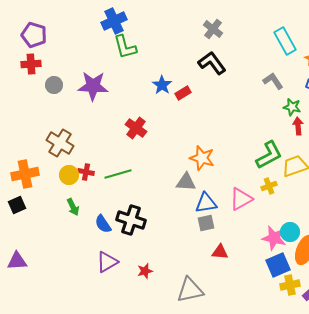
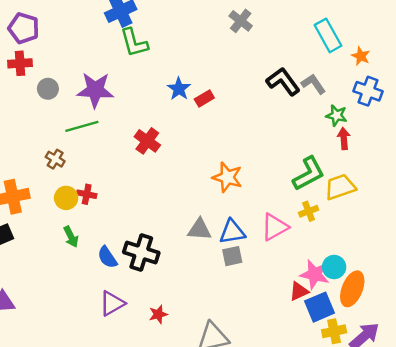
black L-shape: (212, 63) -> (283, 81), moved
brown cross: (60, 143) -> (55, 159), size x0.6
green line: (118, 174) -> (82, 126), moved
gray triangle: (186, 182) -> (199, 229), moved
red triangle: (220, 252) -> (299, 291), moved, turned -30

